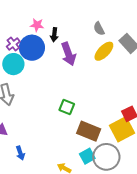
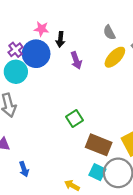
purple arrow: (69, 54) -> (76, 60), size x0.7
green square: (67, 107) -> (74, 119), turned 35
cyan square: (87, 156) -> (97, 172), turned -35

